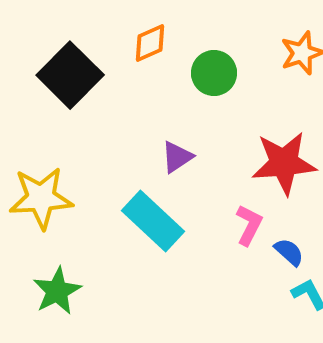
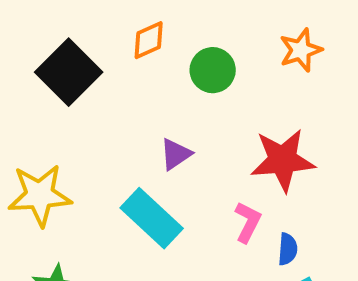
blue semicircle: (289, 252) -> (288, 249), turned 52

